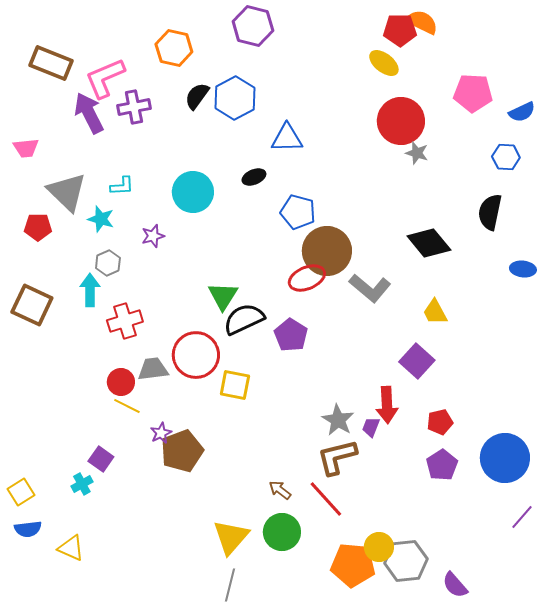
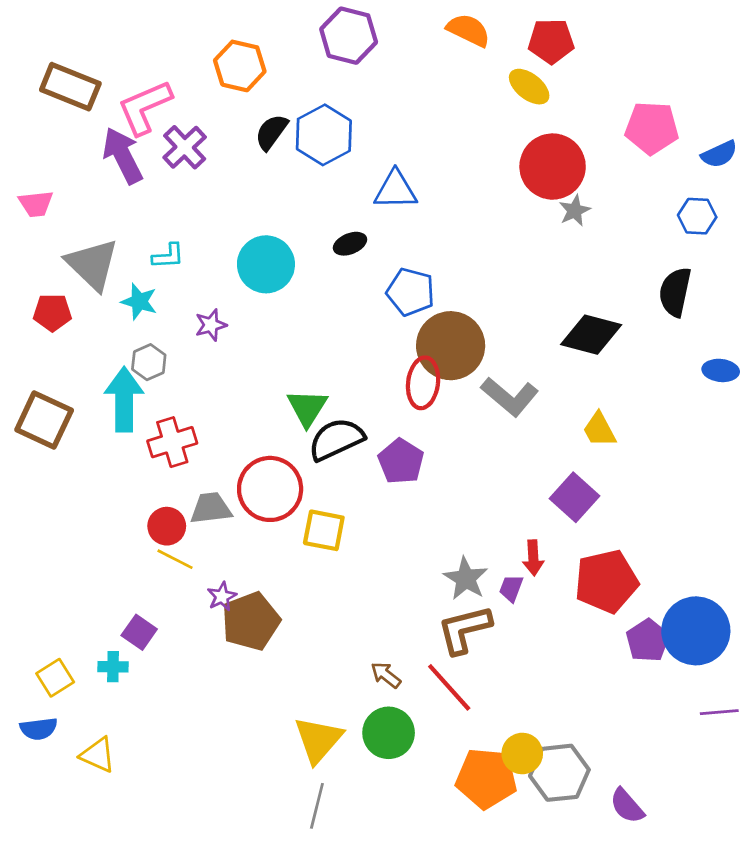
orange semicircle: (422, 22) -> (468, 30), moved
purple cross: (134, 107) -> (185, 147), turned -32
gray star: (417, 153) -> (575, 211), turned 30
black diamond: (429, 243) -> (591, 335), turned -36
red ellipse: (307, 278) -> (423, 383), turned -60
cyan arrow: (90, 290) -> (124, 399), size x1.4
red arrow: (387, 405) -> (533, 558), size x0.7
red pentagon: (440, 422) -> (606, 581), size x1.8
purple pentagon: (442, 465) -> (648, 641), moved
cyan cross: (82, 484) -> (113, 667), turned 30
yellow square: (21, 492) -> (55, 678), moved
purple line: (522, 517) -> (719, 712), turned 44

